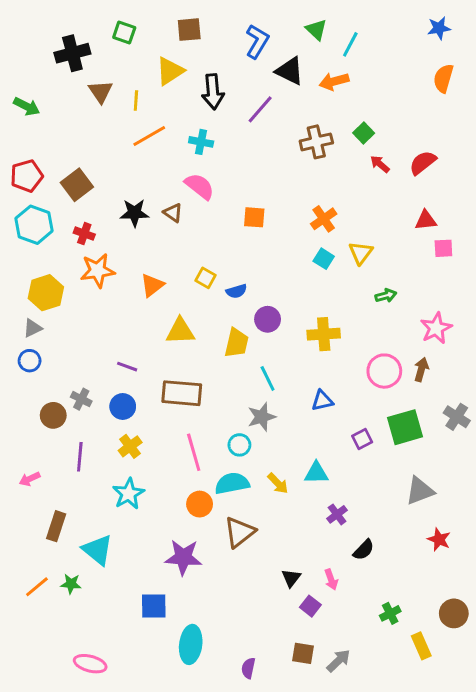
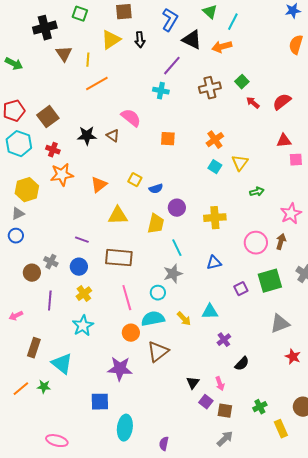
black arrow: (213, 92) -> (140, 40), moved, size x0.7
cyan cross: (201, 142) -> (161, 91), moved
brown square: (303, 653) -> (225, 411), moved

